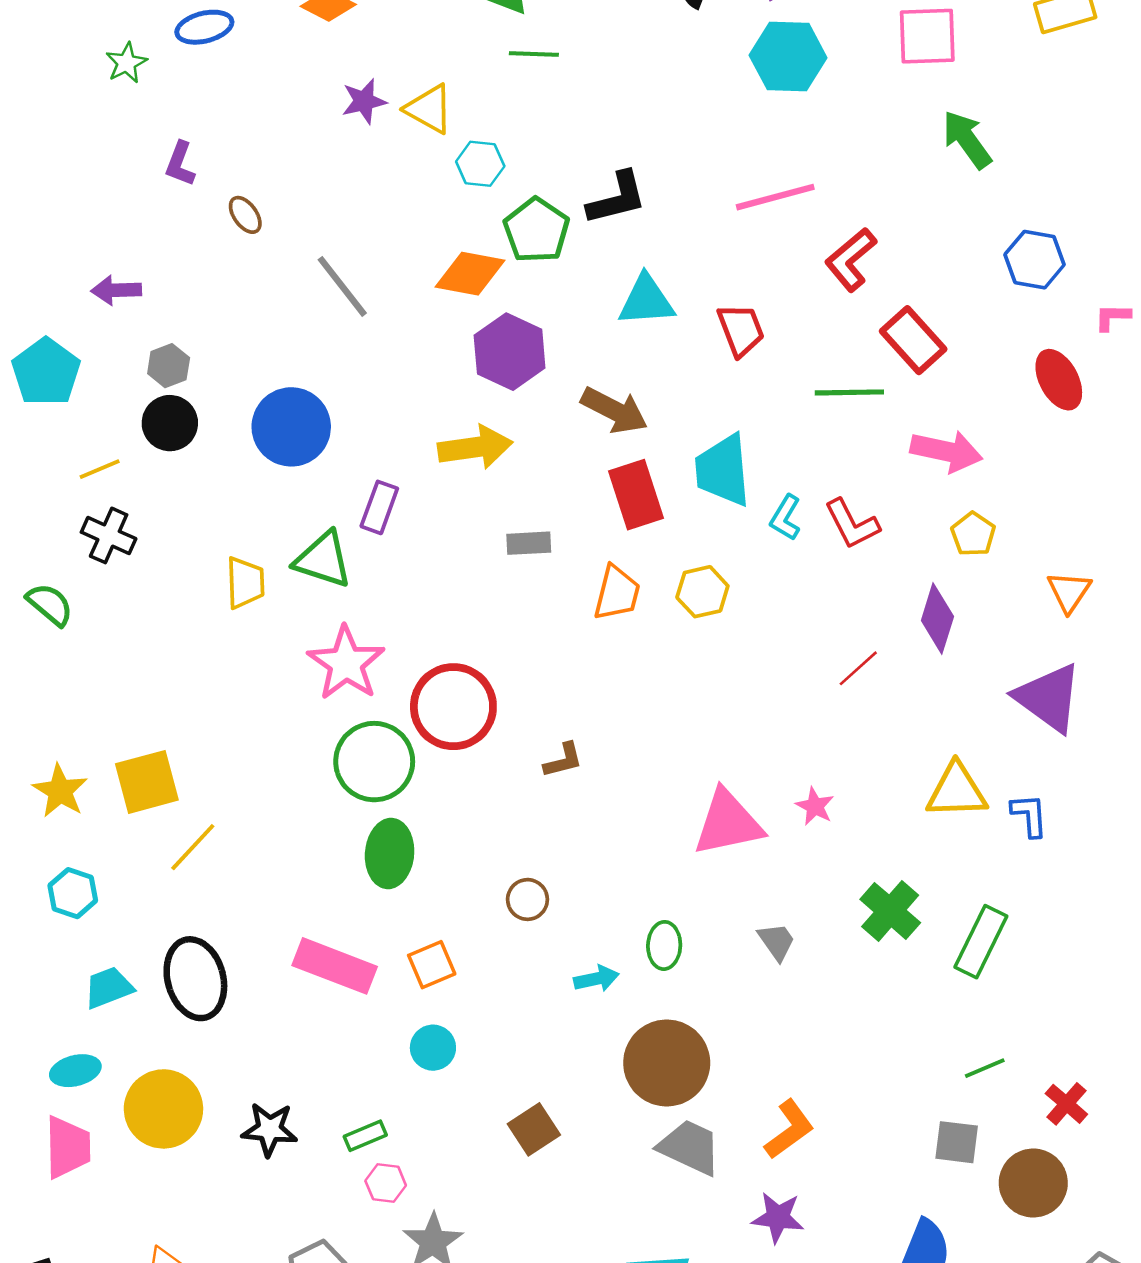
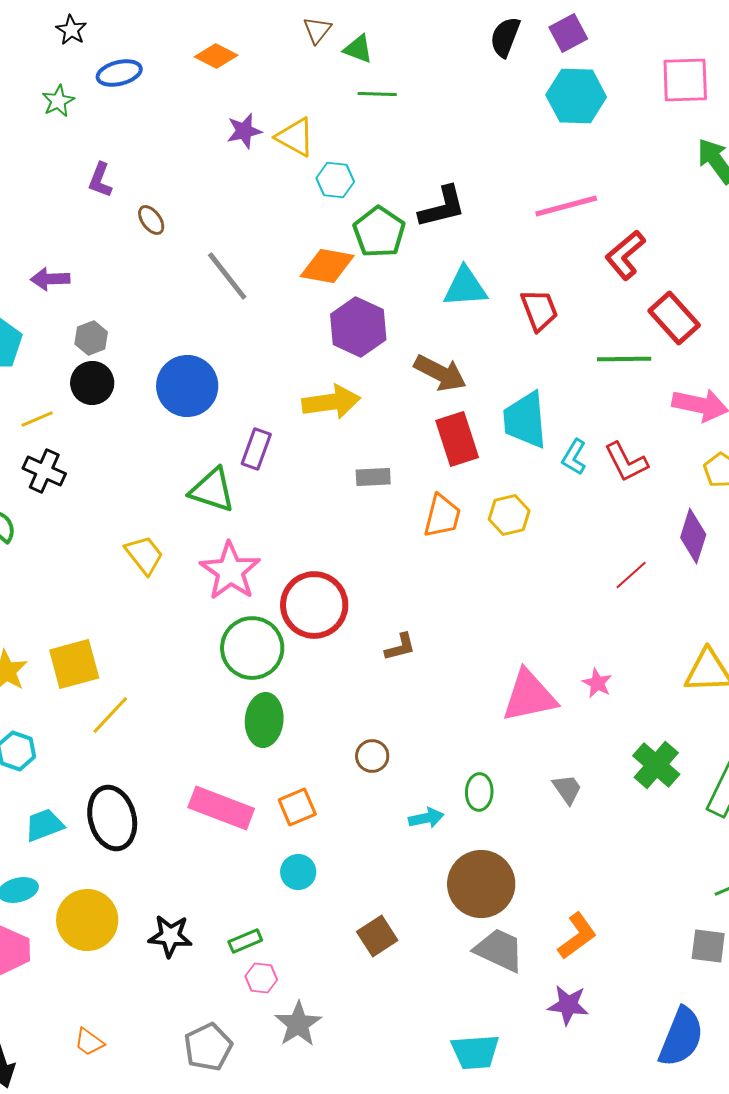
yellow trapezoid: (245, 583) -> (144, 555), moved, turned -36

